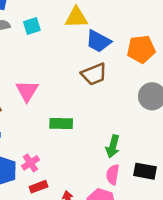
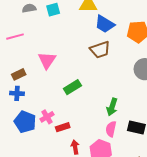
green rectangle: (61, 124) -> (72, 87), turned -36
red rectangle: (38, 187) -> (63, 127), moved

